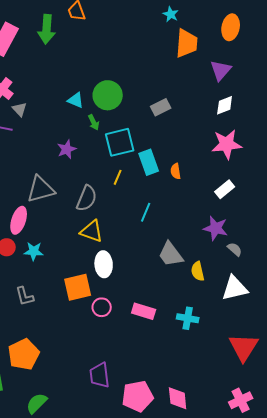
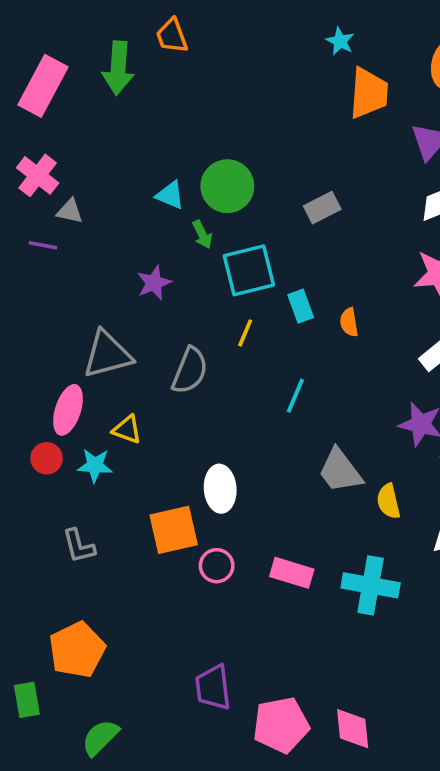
gray triangle: (20, 109) -> (70, 211), turned -35
cyan rectangle: (149, 162) -> (301, 306), size x0.7
yellow triangle: (92, 231) -> (127, 430), moved, size x0.7
cyan cross: (188, 318) -> (371, 585), size x1.4

